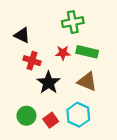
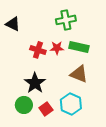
black triangle: (22, 35) -> (13, 24), moved
red cross: (32, 61) -> (38, 50), moved
black star: (48, 83) -> (35, 83), moved

